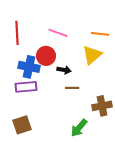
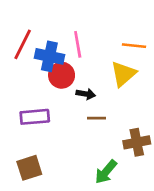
red line: (17, 33) -> (23, 44), turned 30
pink line: (58, 33) -> (78, 44), turned 60
blue cross: (29, 67) -> (49, 56), moved

